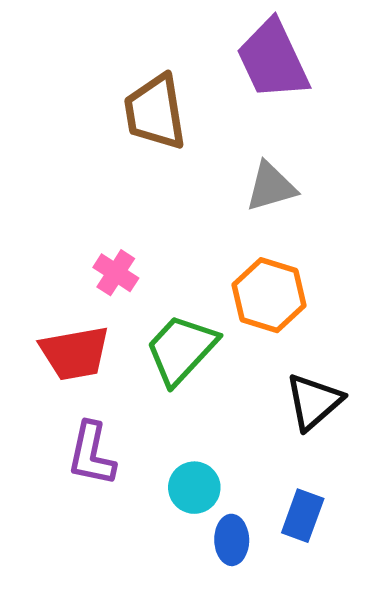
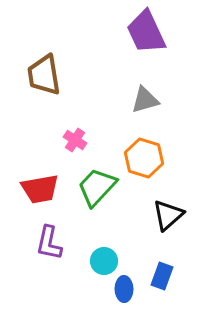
brown trapezoid: (155, 112) -> (44, 75), moved
pink cross: (116, 273) -> (75, 140), moved

